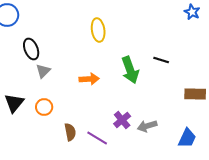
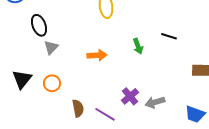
green arrow: (130, 70) -> (138, 46), size x0.6
blue trapezoid: (187, 138) -> (195, 114), turned 85

